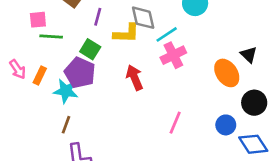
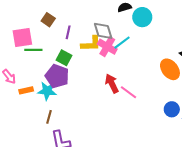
pink square: (38, 20) -> (22, 38), size x1.5
pink cross: (173, 55) -> (107, 47), moved, turned -30
orange rectangle: (40, 76) -> (26, 90), moved, turned 56
red arrow: (135, 77) -> (112, 83), moved
pink line: (175, 123) -> (128, 92), moved, turned -72

